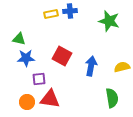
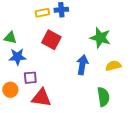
green star: (109, 21) -> (100, 38), moved
red square: (62, 56) -> (51, 40), moved
orange circle: (27, 102) -> (10, 90), moved

